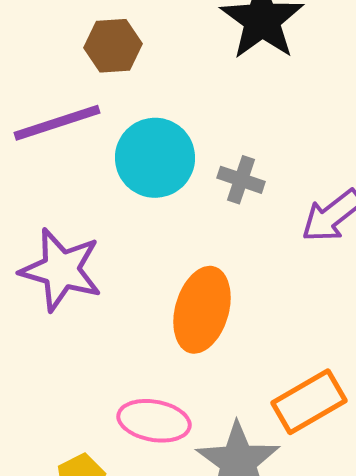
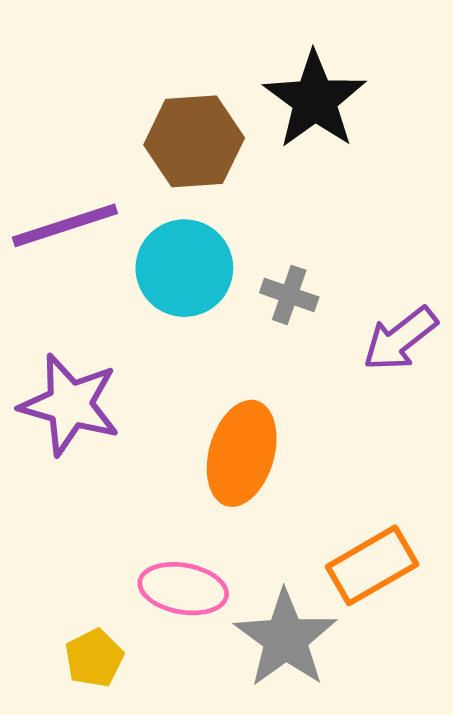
brown hexagon: (113, 46) -> (194, 141), moved, size x1.4

